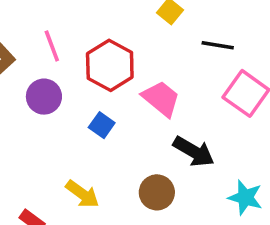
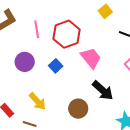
pink line: (52, 46) -> (37, 29), moved
purple circle: (44, 97) -> (25, 62), moved

